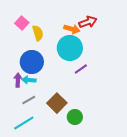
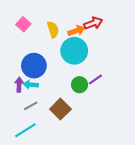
orange arrow: (72, 29) -> (76, 31), turned -35
yellow semicircle: (38, 33) -> (53, 30), moved
purple line: (81, 69) -> (95, 79), moved
green circle: (75, 117) -> (79, 85), moved

